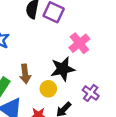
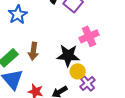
yellow circle: (48, 89) -> (78, 71), moved

